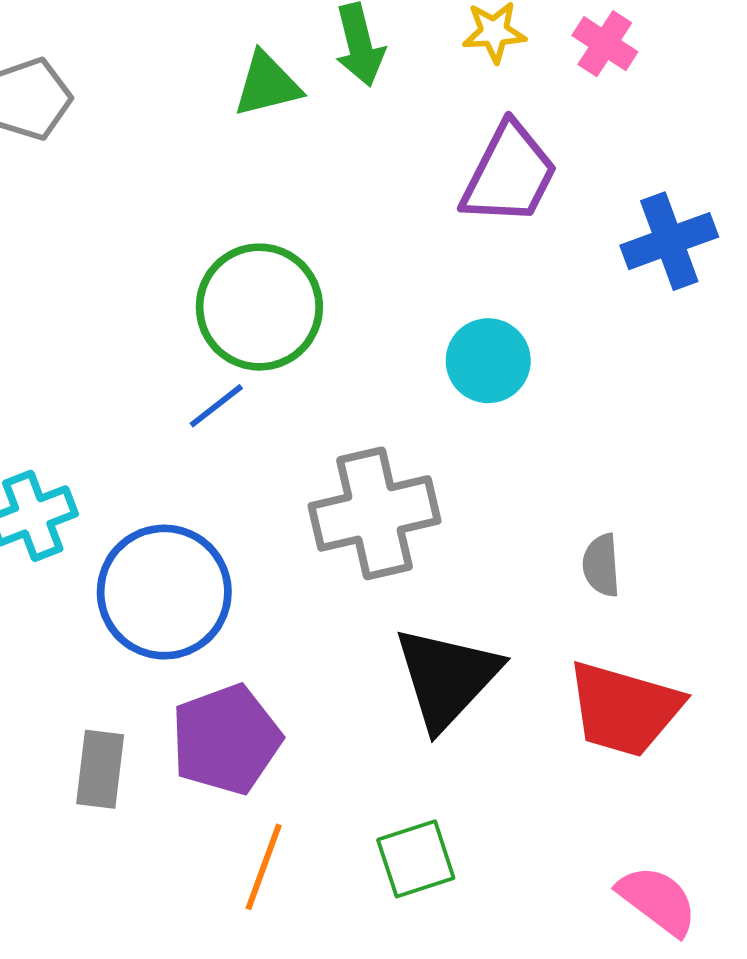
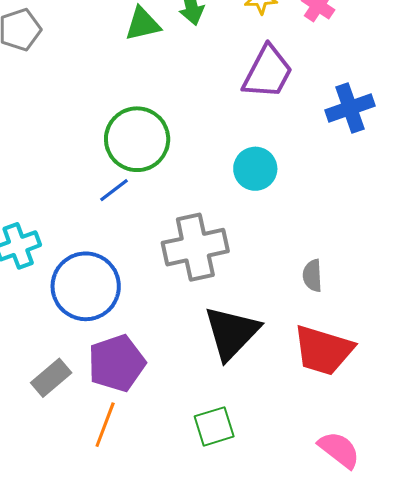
gray rectangle: (100, 769) -> (51, 378), turned 42
orange line: (264, 867) -> (105, 425), moved

